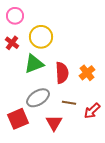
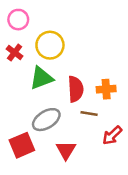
orange cross: (87, 73) -> (106, 89), turned 35
brown line: (69, 103) -> (89, 113), moved

